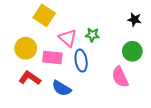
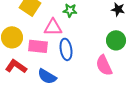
green star: (92, 35) -> (70, 10), moved
pink triangle: (68, 38) -> (53, 27), turned -42

